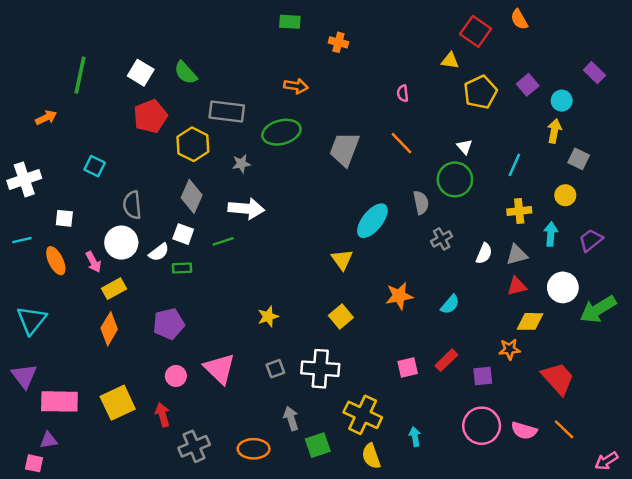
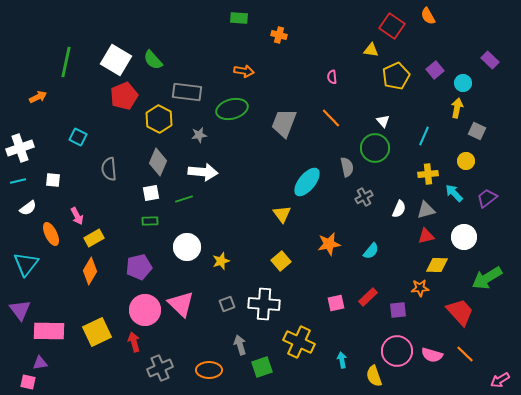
white square: (141, 73) -> (116, 60), size x1.4
white square: (183, 234) -> (151, 193), turned -30
cyan arrow: (551, 234) -> (454, 193), turned -48
cyan line: (22, 240) -> (18, 181), moved
white circle: (121, 243) -> (187, 247), moved
white semicircle: (159, 252) -> (28, 208), moved
orange ellipse: (56, 261) -> (51, 234), moved
green arrow: (598, 309) -> (487, 278), moved
pink circle: (176, 376) -> (145, 310), size x1.8
yellow semicircle: (371, 456) -> (374, 376), moved

